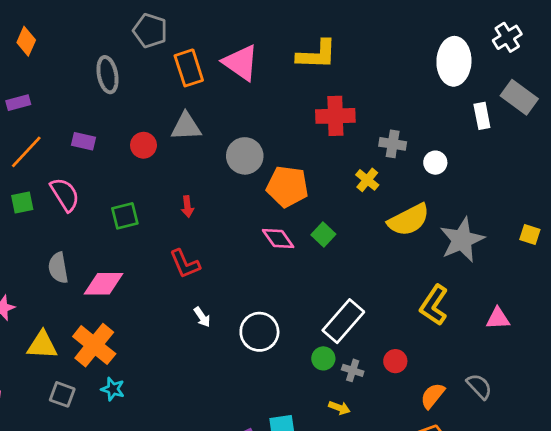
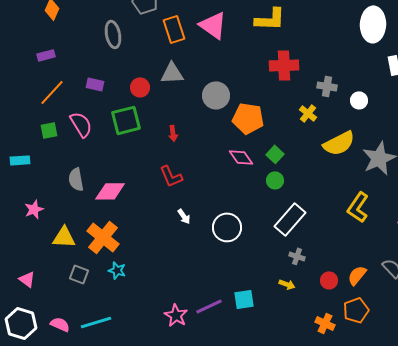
green square: (125, 216) -> (126, 120), moved, size x1.4
green circle: (323, 358) -> (275, 180), moved
red circle: (395, 361) -> (329, 280), moved

